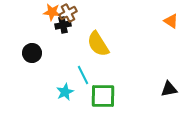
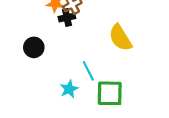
yellow semicircle: (98, 44) -> (120, 38), moved

